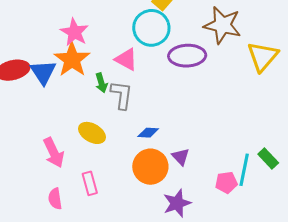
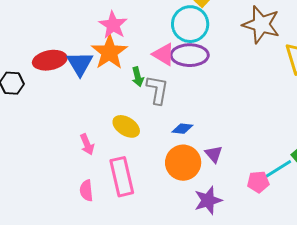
purple ellipse: (187, 56) -> (190, 55), moved
pink arrow: (54, 153) -> (87, 144), size x0.7
cyan line: (244, 170) -> (277, 170), turned 44
pink rectangle: (90, 183) -> (122, 177), size x1.6

